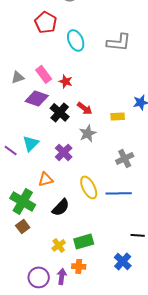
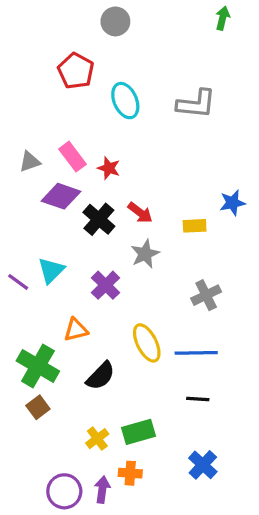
black line: (138, 235) -> (198, 399), moved

